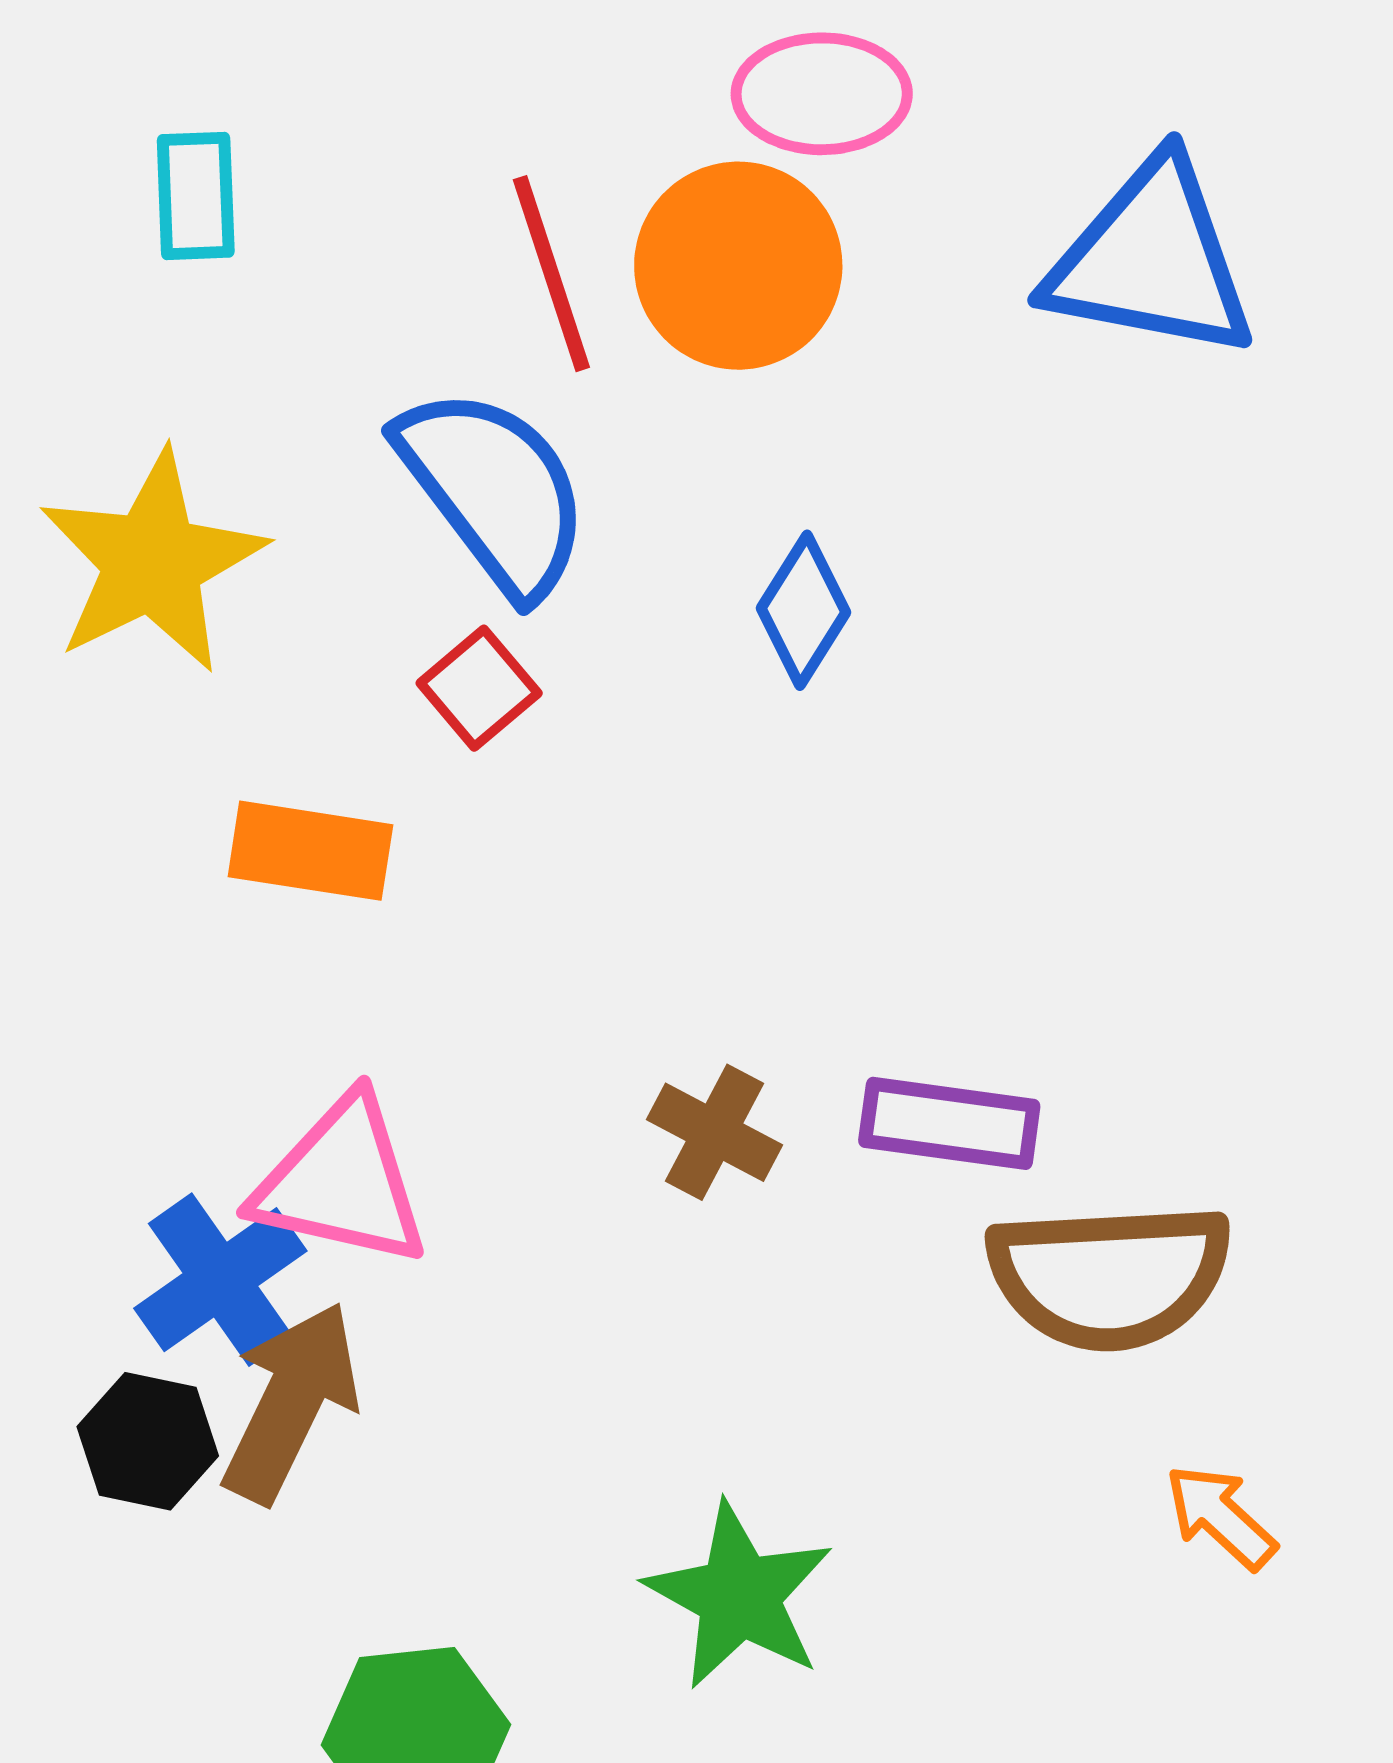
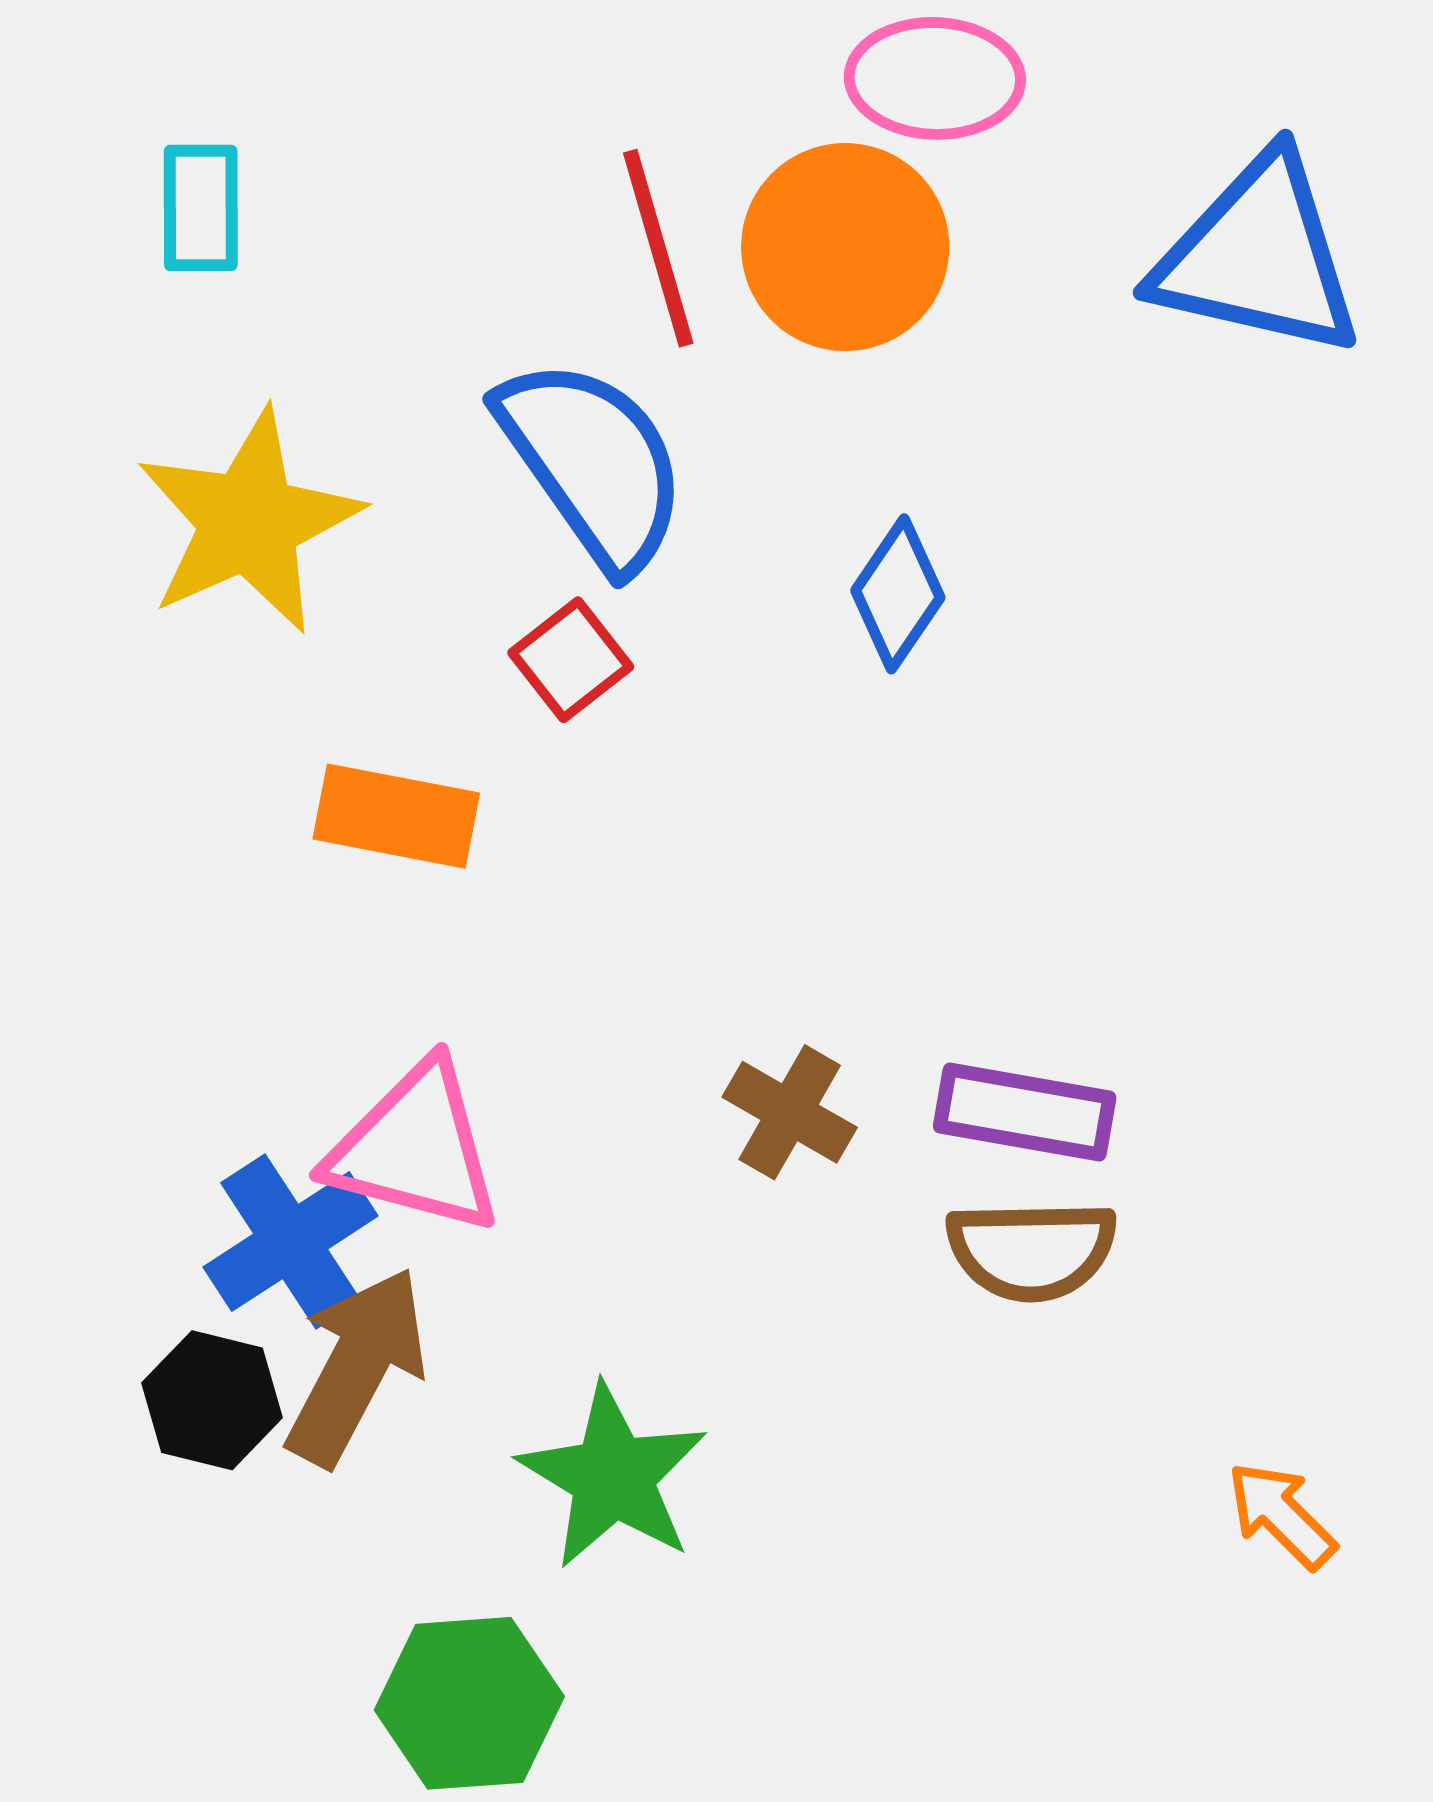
cyan rectangle: (196, 196) -> (201, 208), moved
brown semicircle: (1110, 1276) -> (1031, 1250), moved, size x0.7
green star: (739, 1596) -> (613, 1477), moved

